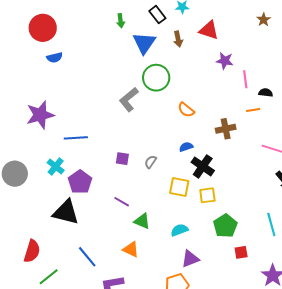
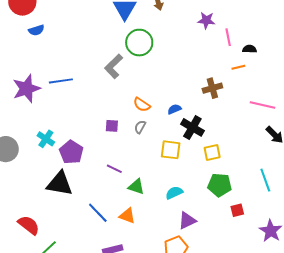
orange semicircle: (186, 110) -> (142, 105), moved
blue line: (76, 138) -> (61, 81), moved
yellow square: (207, 195) -> (212, 153), moved
green pentagon: (225, 226) -> (220, 185), turned -30
red semicircle: (32, 251) -> (29, 225), turned -65
blue line: (87, 257) -> (98, 213), moved

